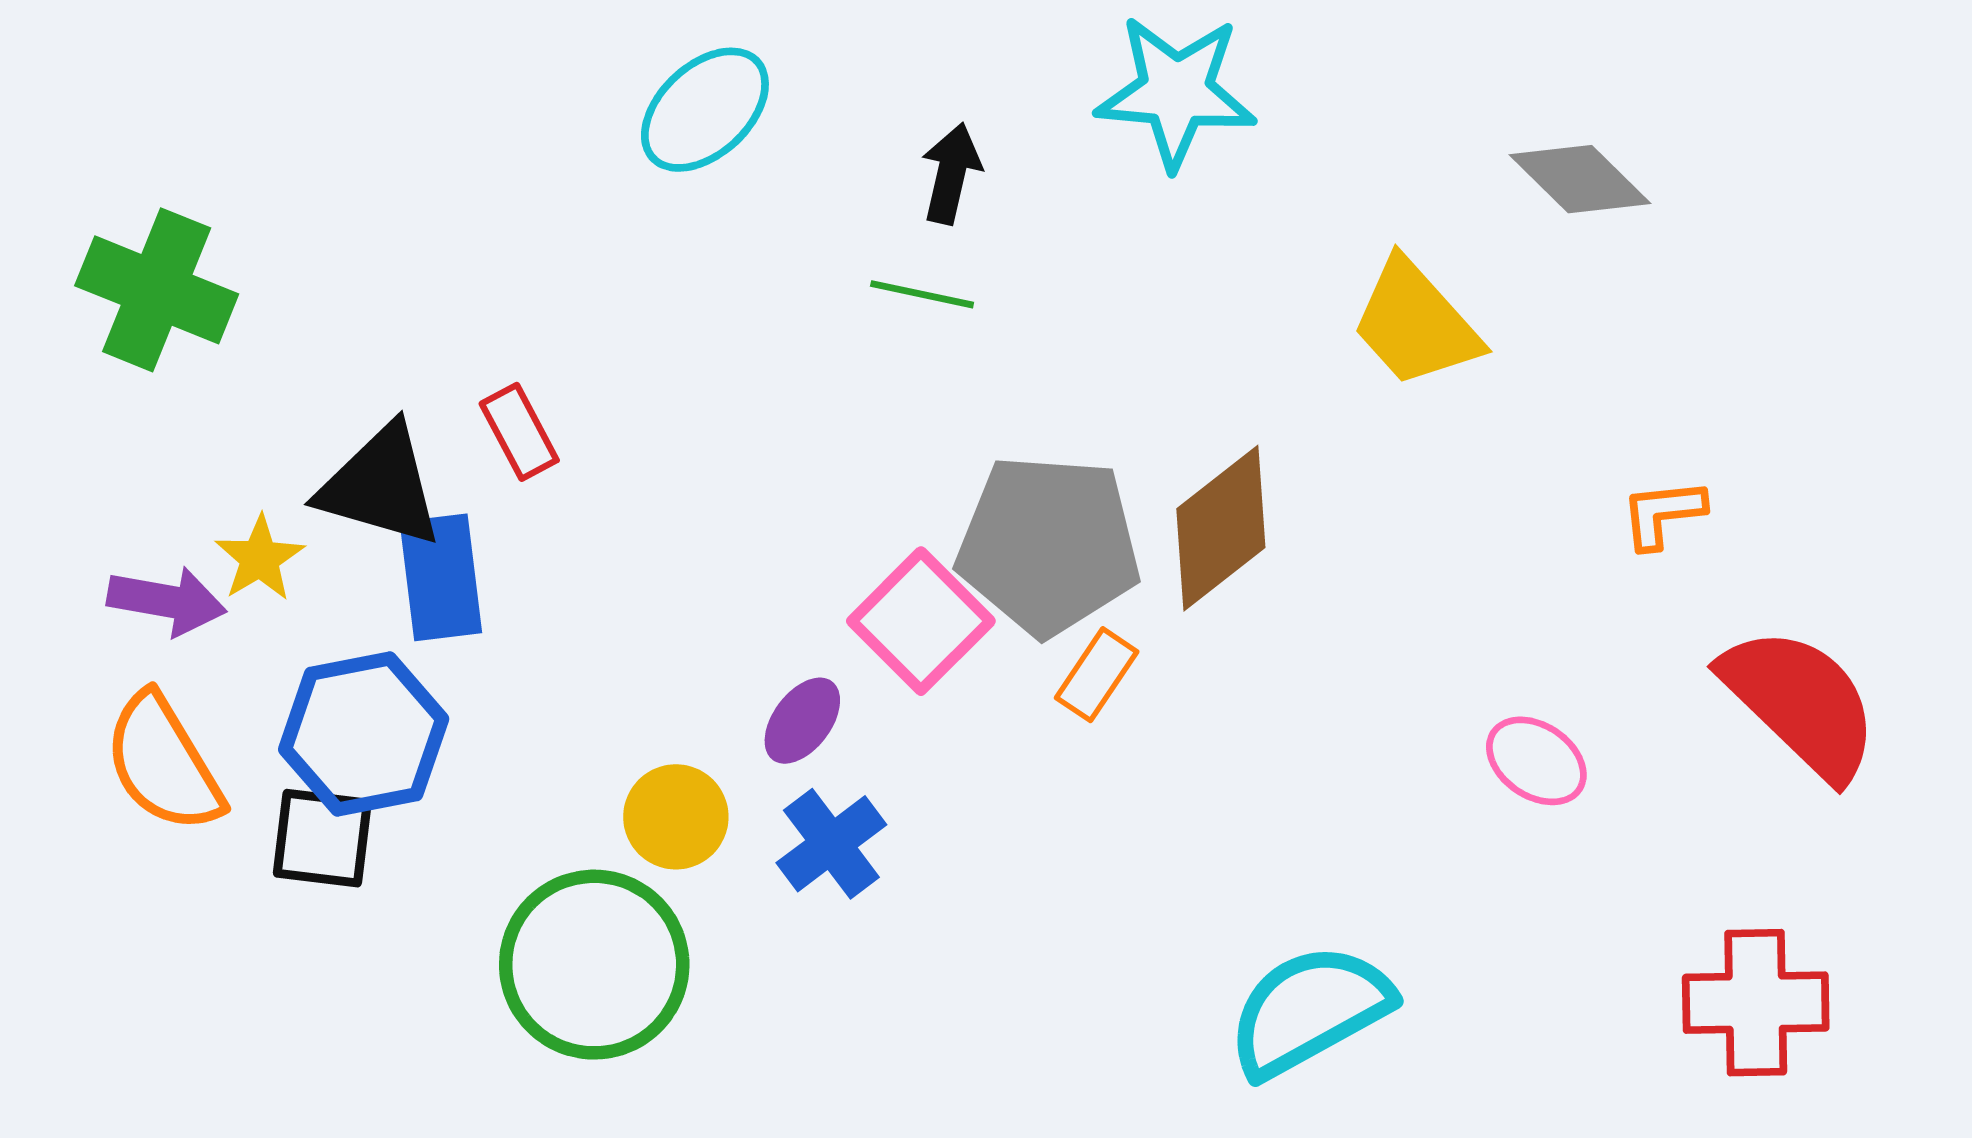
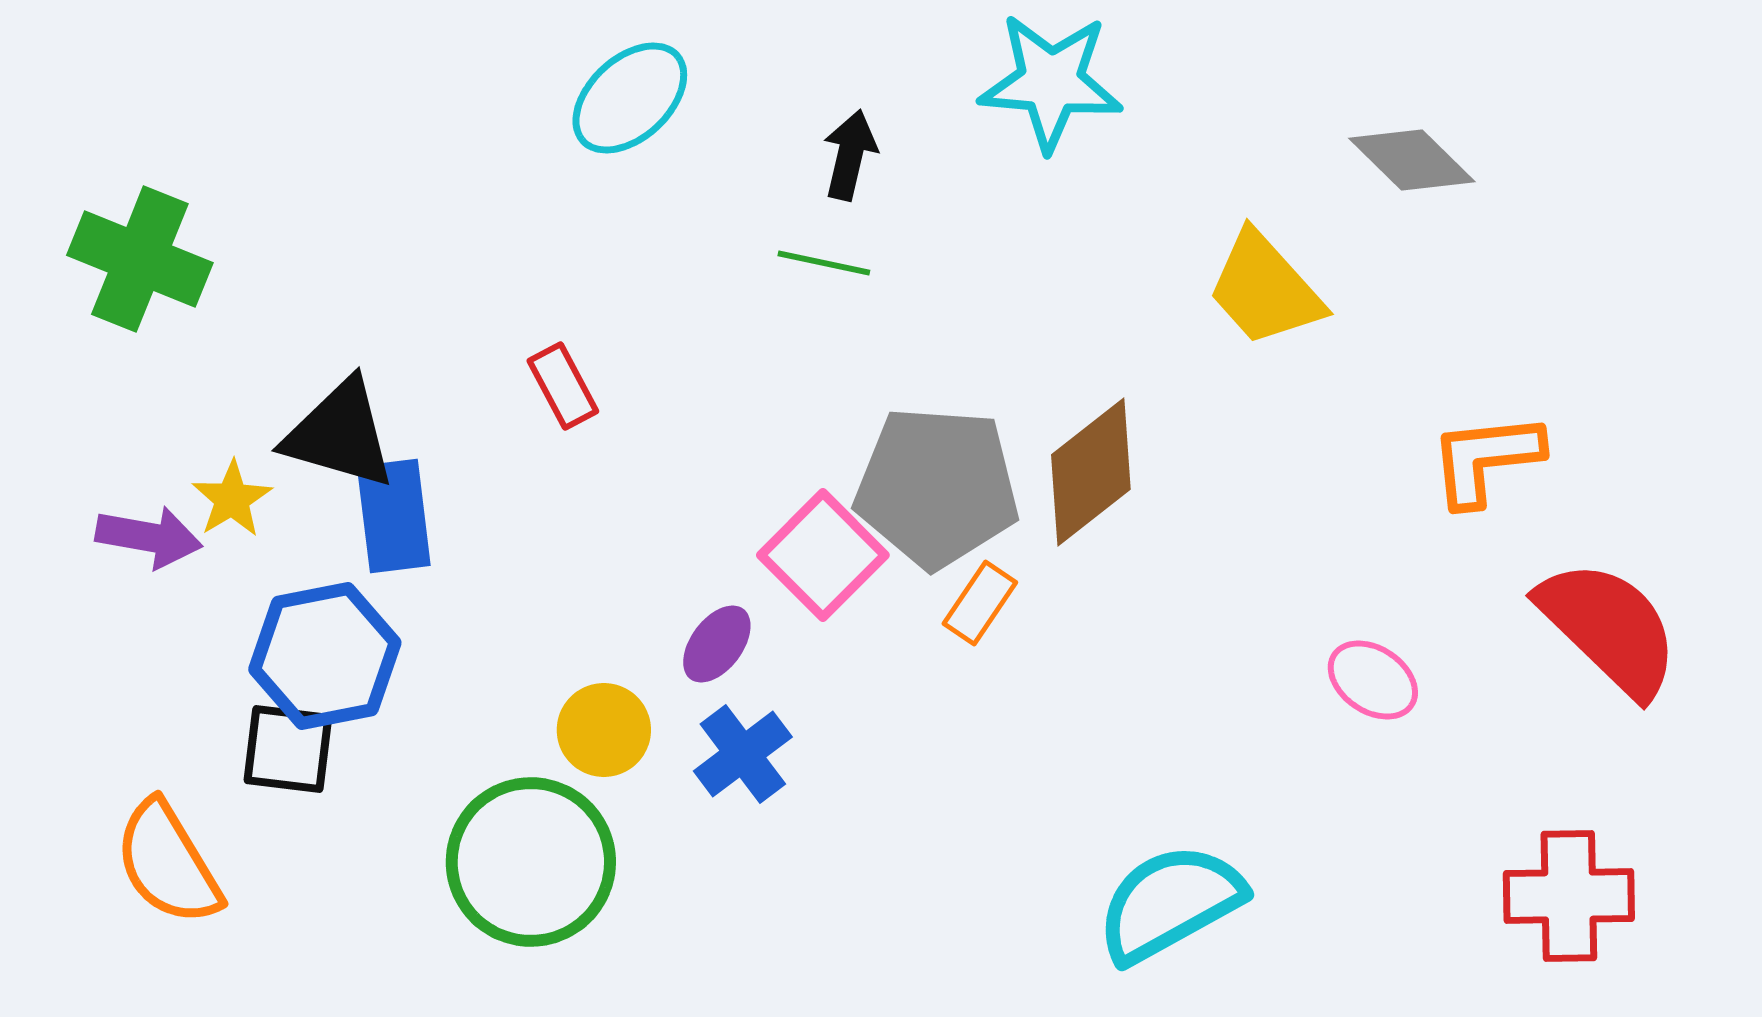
red rectangle: (519, 432) -> (563, 386), moved
orange L-shape: (1663, 514) -> (1486, 459), size x1.5
orange semicircle: (163, 763) -> (168, 863), moved

